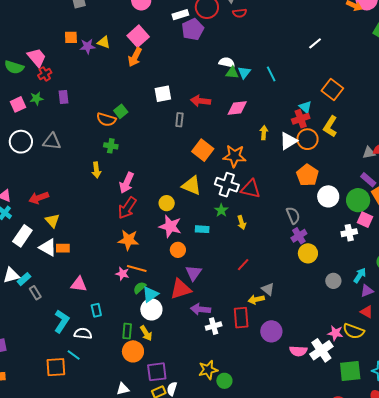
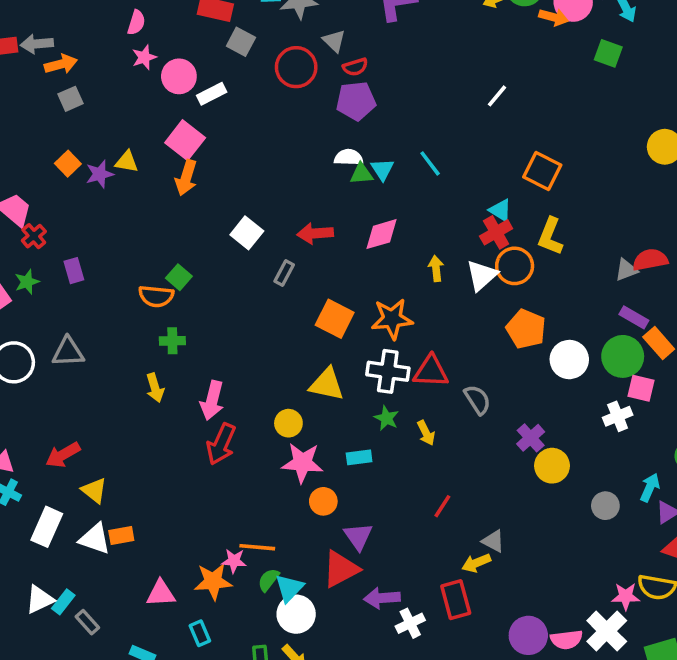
white rectangle: (180, 15) -> (212, 94), moved
purple pentagon: (193, 29) -> (356, 101), moved, turned 30
orange square: (71, 37) -> (68, 164), turned -32
white square: (163, 94) -> (247, 233), turned -30
gray rectangle: (179, 120) -> (284, 273), turned 32
gray semicircle: (293, 215) -> (477, 400), moved
orange star: (128, 240) -> (213, 581), moved
purple circle: (271, 331) -> (528, 635), moved

